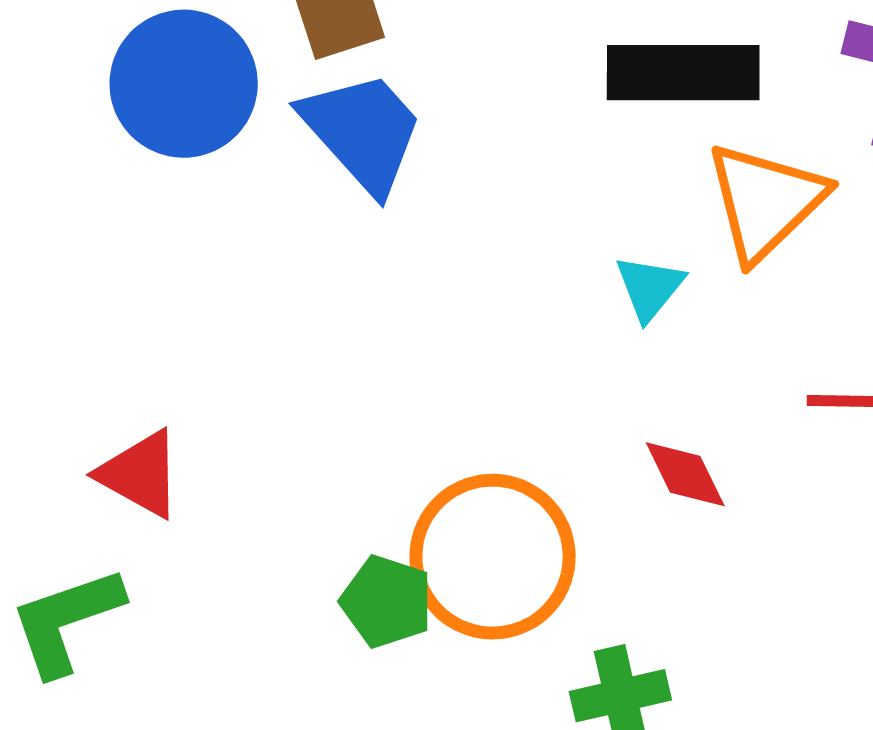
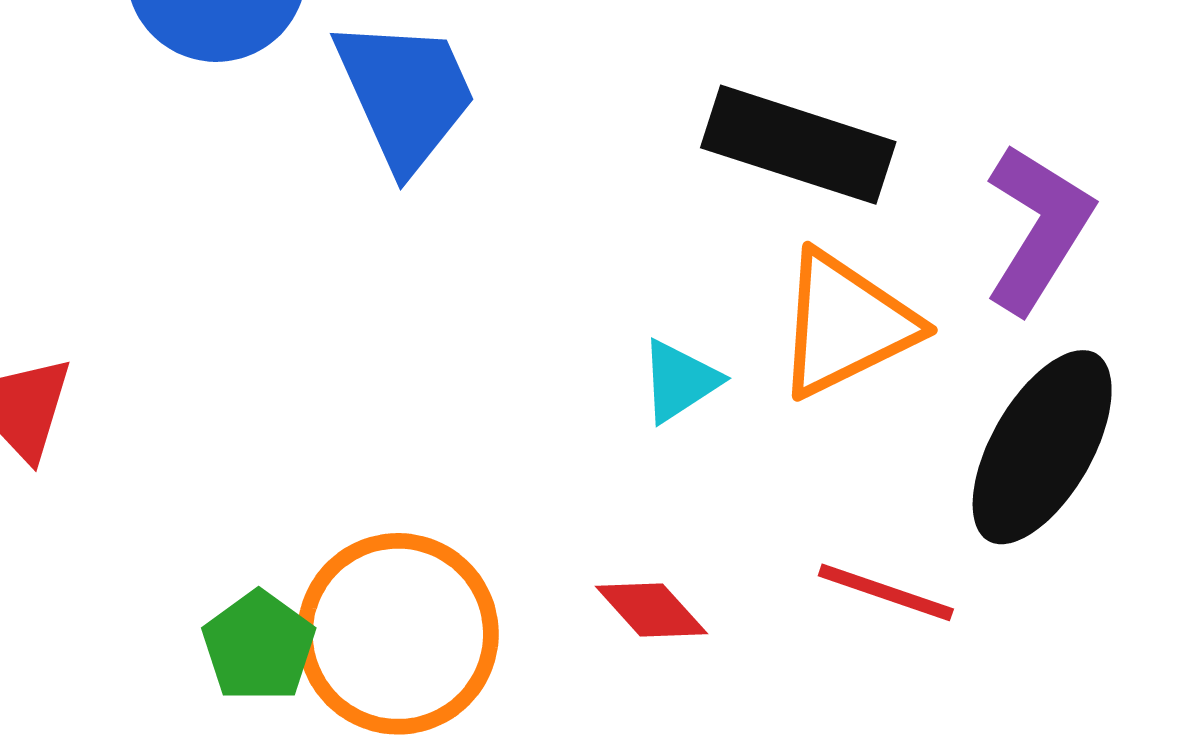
red diamond: (685, 474) -> (651, 610), turned -34

